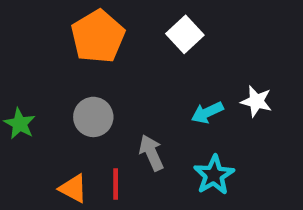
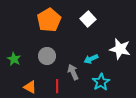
white star: (256, 101) -> (120, 49), size x1.5
cyan arrow: (207, 113) -> (91, 59), moved
orange triangle: (73, 188) -> (30, 87), moved

